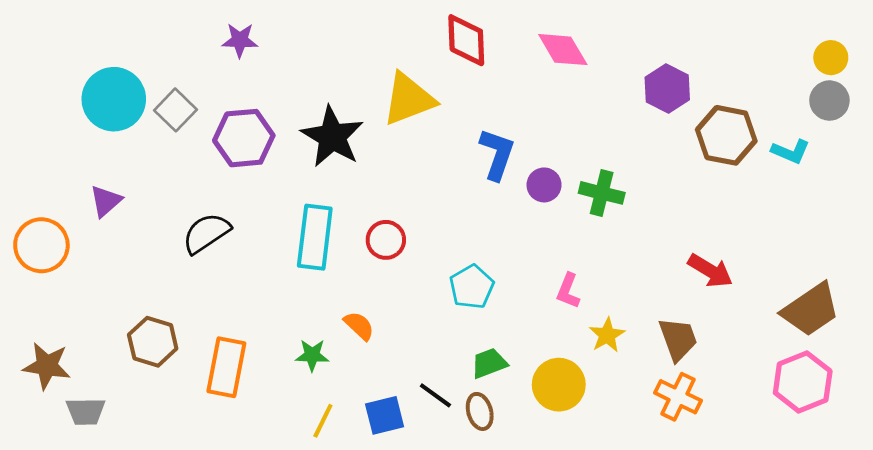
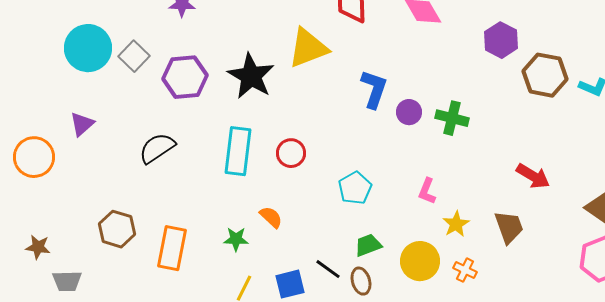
brown star: (47, 366) -> (38, 247), size x0.7
orange cross: (678, 397) -> (465, 270), moved, size x0.7

